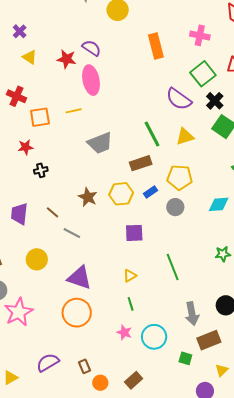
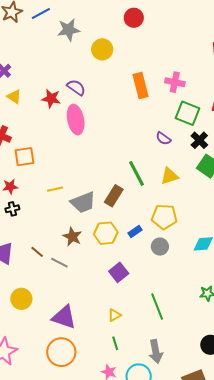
pink cross: (200, 35) -> (175, 82), moved
green square: (203, 74) -> (187, 113), turned -30
purple semicircle: (179, 99) -> (163, 138), size x0.6
yellow line: (74, 111) -> (55, 189), moved
gray trapezoid: (100, 143) -> (83, 202), moved
brown rectangle: (141, 163) -> (114, 196), moved, turned -40
black cross: (41, 170) -> (12, 209), moved
gray line: (72, 233) -> (59, 263), moved
purple square: (134, 233) -> (119, 272), turned -36
gray arrow: (192, 314) -> (156, 352), moved

